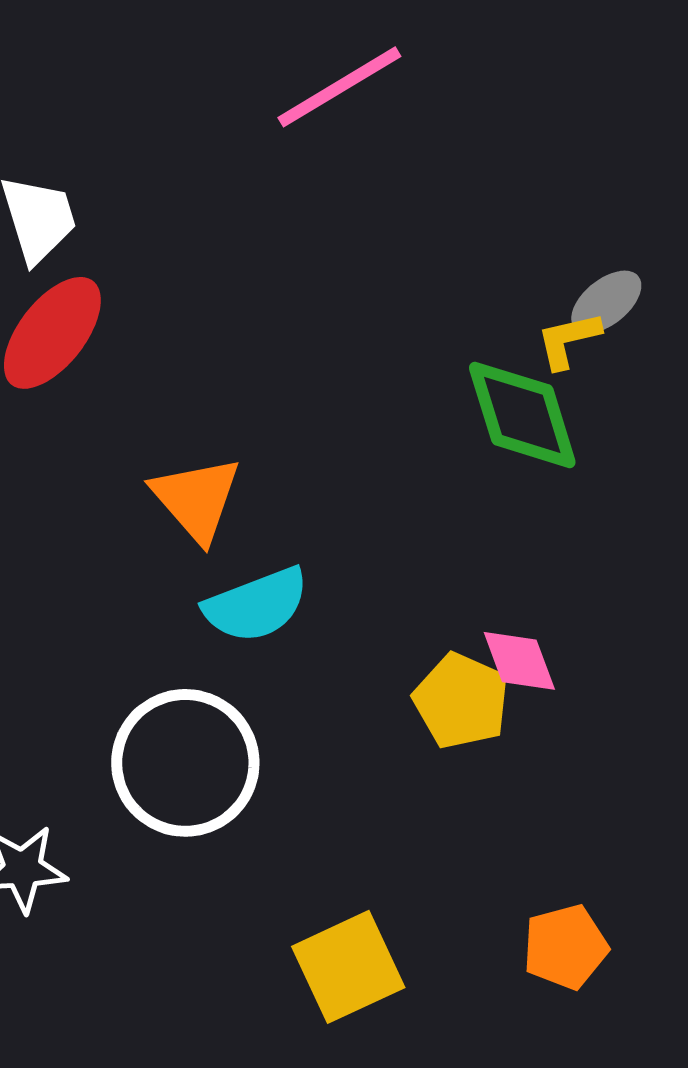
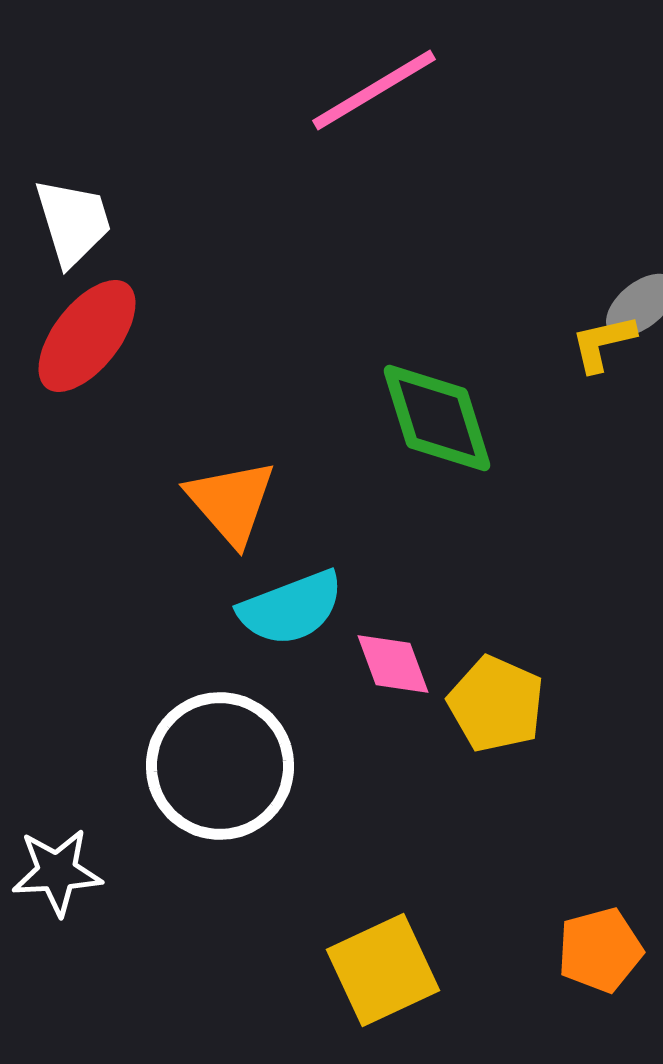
green diamond: (522, 415) -> (437, 418), moved
pink diamond: (519, 661) -> (393, 664), moved

